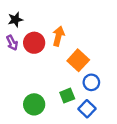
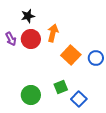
black star: (15, 20) -> (28, 16), moved
blue circle: (91, 82) -> (96, 58), moved

